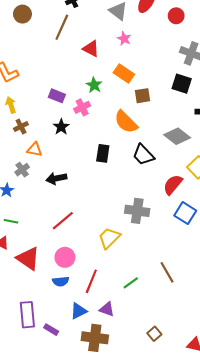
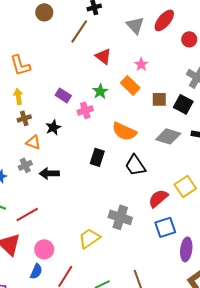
pink star: (124, 39) -> (141, 64), moved
brown square: (142, 96) -> (159, 99), moved
orange semicircle: (126, 122) -> (124, 131), turned -30
black star: (61, 127) -> (53, 127), moved
gray diamond: (177, 136) -> (168, 136), moved, turned -30
gray cross: (22, 170) -> (25, 165), moved
blue square: (185, 213) -> (165, 227), turned 30
red line: (63, 221) -> (27, 214), moved
blue semicircle: (61, 281) -> (36, 271), turned -70

